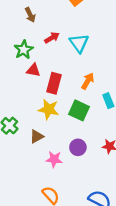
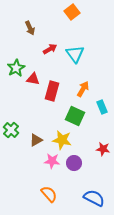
green star: (24, 50) -> (16, 68), moved
yellow star: (49, 109) -> (62, 140), moved
purple circle: (78, 147) -> (74, 163), moved

